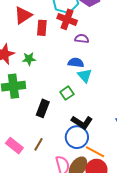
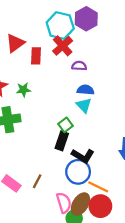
red cross: (67, 19) -> (63, 46), turned 30
blue semicircle: (76, 63) -> (86, 90), moved
black rectangle: (43, 108) -> (62, 141), moved

